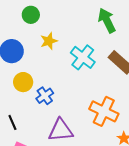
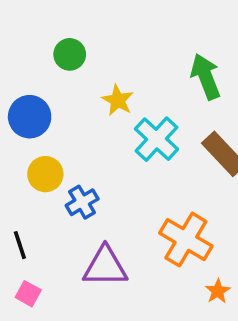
yellow star: (49, 41) -> (118, 100), moved, turned -30

